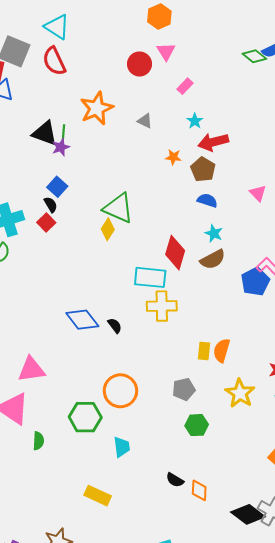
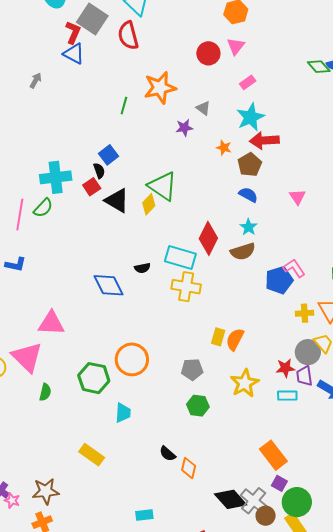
cyan star: (195, 121) -> (251, 117), size x1.8
black triangle: (45, 133) -> (117, 201), moved
purple star: (61, 147) -> (184, 128), moved
black semicircle: (115, 326) -> (142, 268), moved, turned 105

